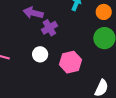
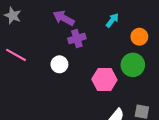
pink hexagon: (70, 62) -> (104, 79), moved

